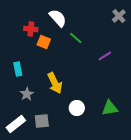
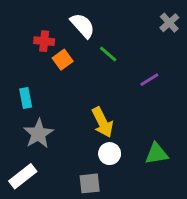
orange square: (44, 42) -> (63, 60), turned 32
yellow arrow: (55, 83) -> (102, 122), moved
gray star: (27, 94) -> (38, 134), size x1.5
gray square: (42, 121) -> (90, 183), moved

